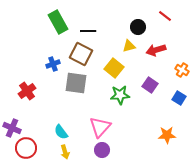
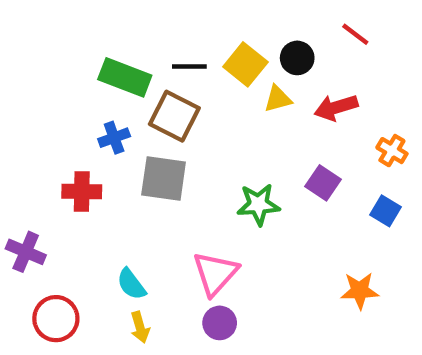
green rectangle: (58, 22) -> (125, 77), moved, turned -40
yellow square: (114, 68) -> (245, 64), moved
red cross: (27, 91) -> (82, 192), moved, turned 36
purple cross: (12, 128) -> (26, 252), moved

